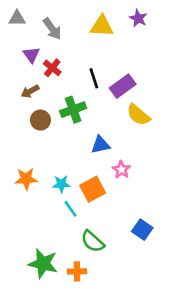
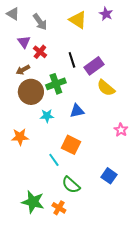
gray triangle: (17, 18) -> (13, 14), turned 32
yellow triangle: (102, 26) -> (78, 20), turned 30
brown circle: (40, 120) -> (31, 92), size x1.6
pink star: (121, 170) -> (121, 130), moved
cyan star: (61, 184) -> (47, 116), moved
orange square: (93, 189) -> (71, 145), turned -36
orange cross: (77, 271) -> (59, 208), turned 32

